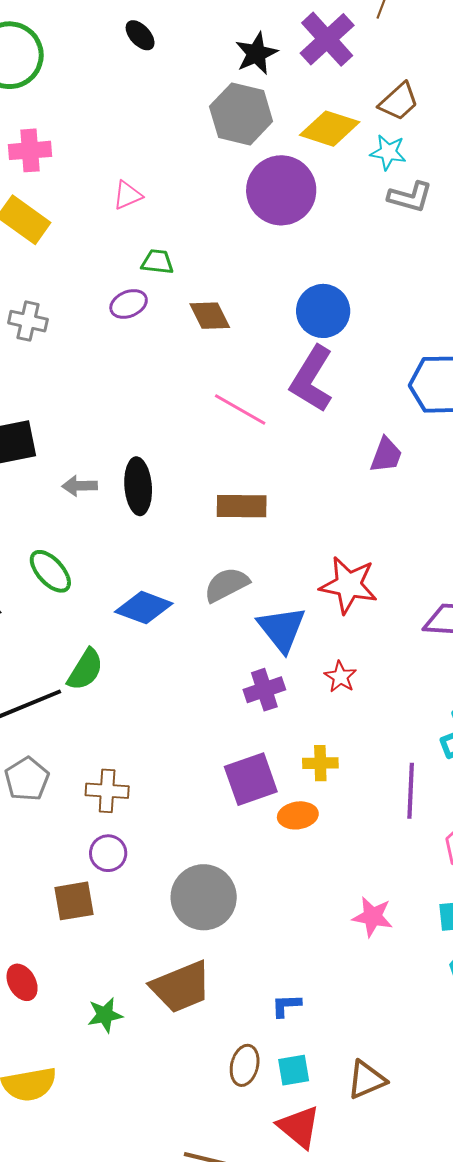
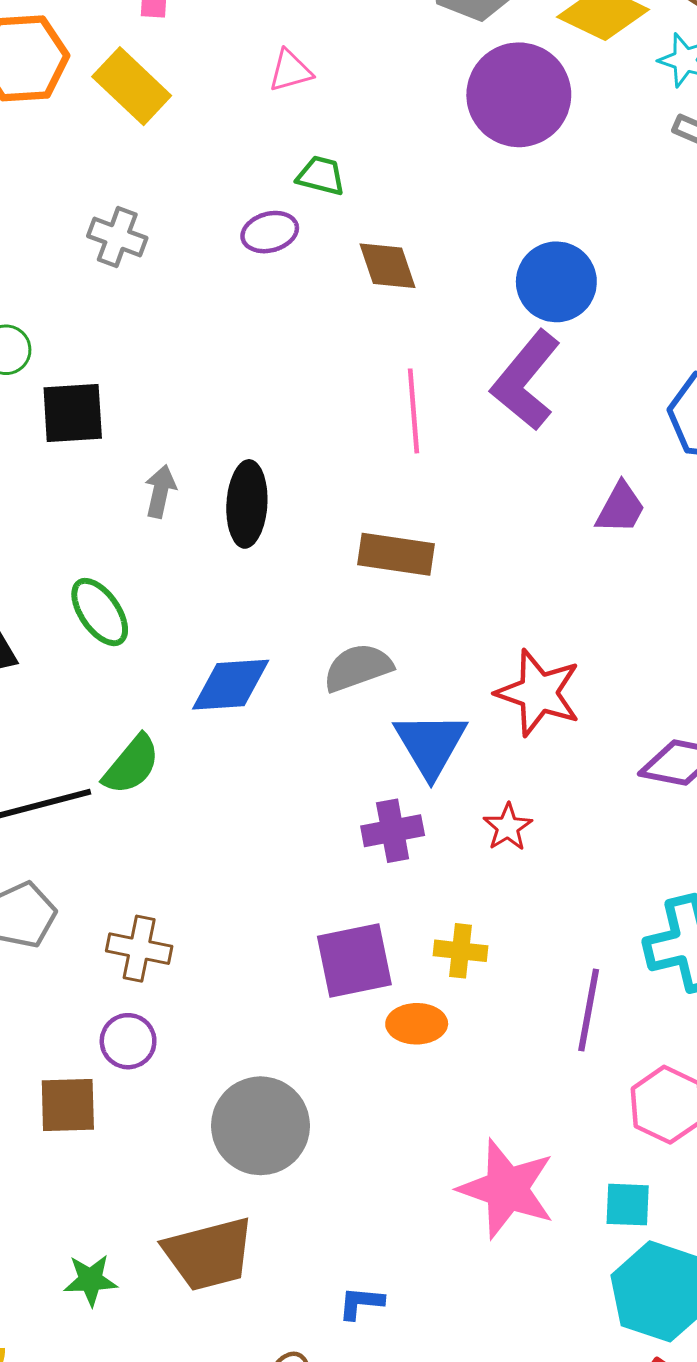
pink line: (240, 409) -> (413, 411), turned 48
gray arrow: (80, 486) -> (160, 491), turned 96
blue diamond: (144, 608) -> (231, 685), turned -32
pink star: (373, 917) -> (507, 1189), size x1.6

